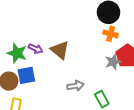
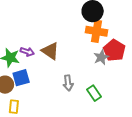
orange cross: (111, 34) -> (96, 31), size x1.5
gray arrow: (75, 86) -> (68, 83), turned 98

